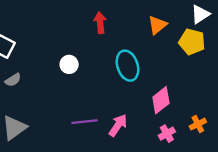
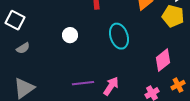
pink diamond: (161, 100) -> (163, 60), moved

